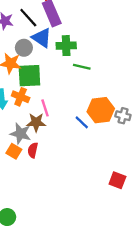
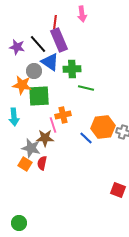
orange cross: (21, 97) -> (63, 115), moved, turned -35

